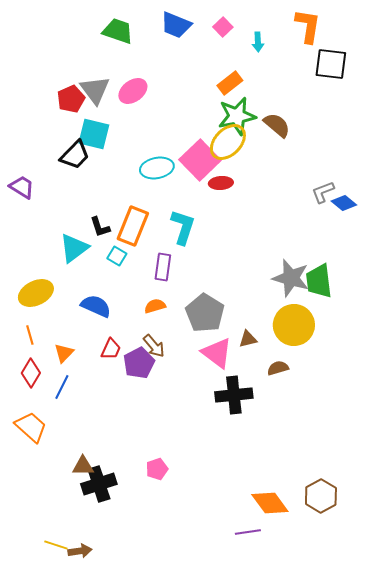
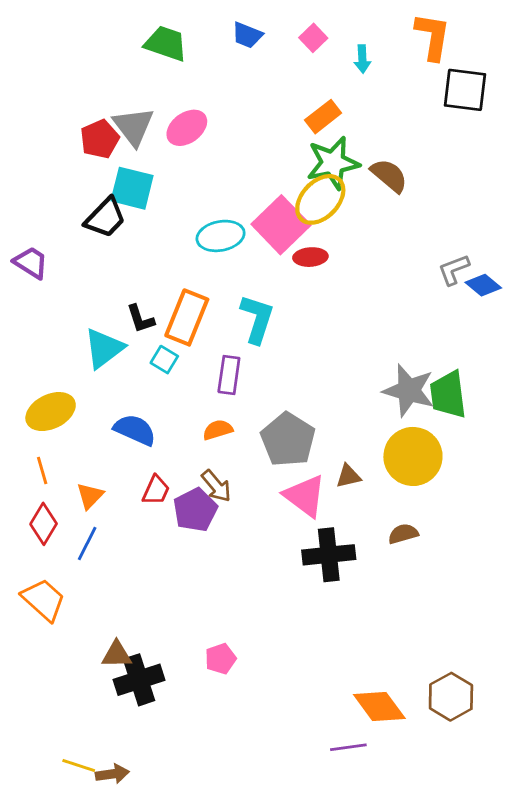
blue trapezoid: (176, 25) -> (247, 35), size x0.7
brown semicircle: (278, 368) -> (403, 534), moved

